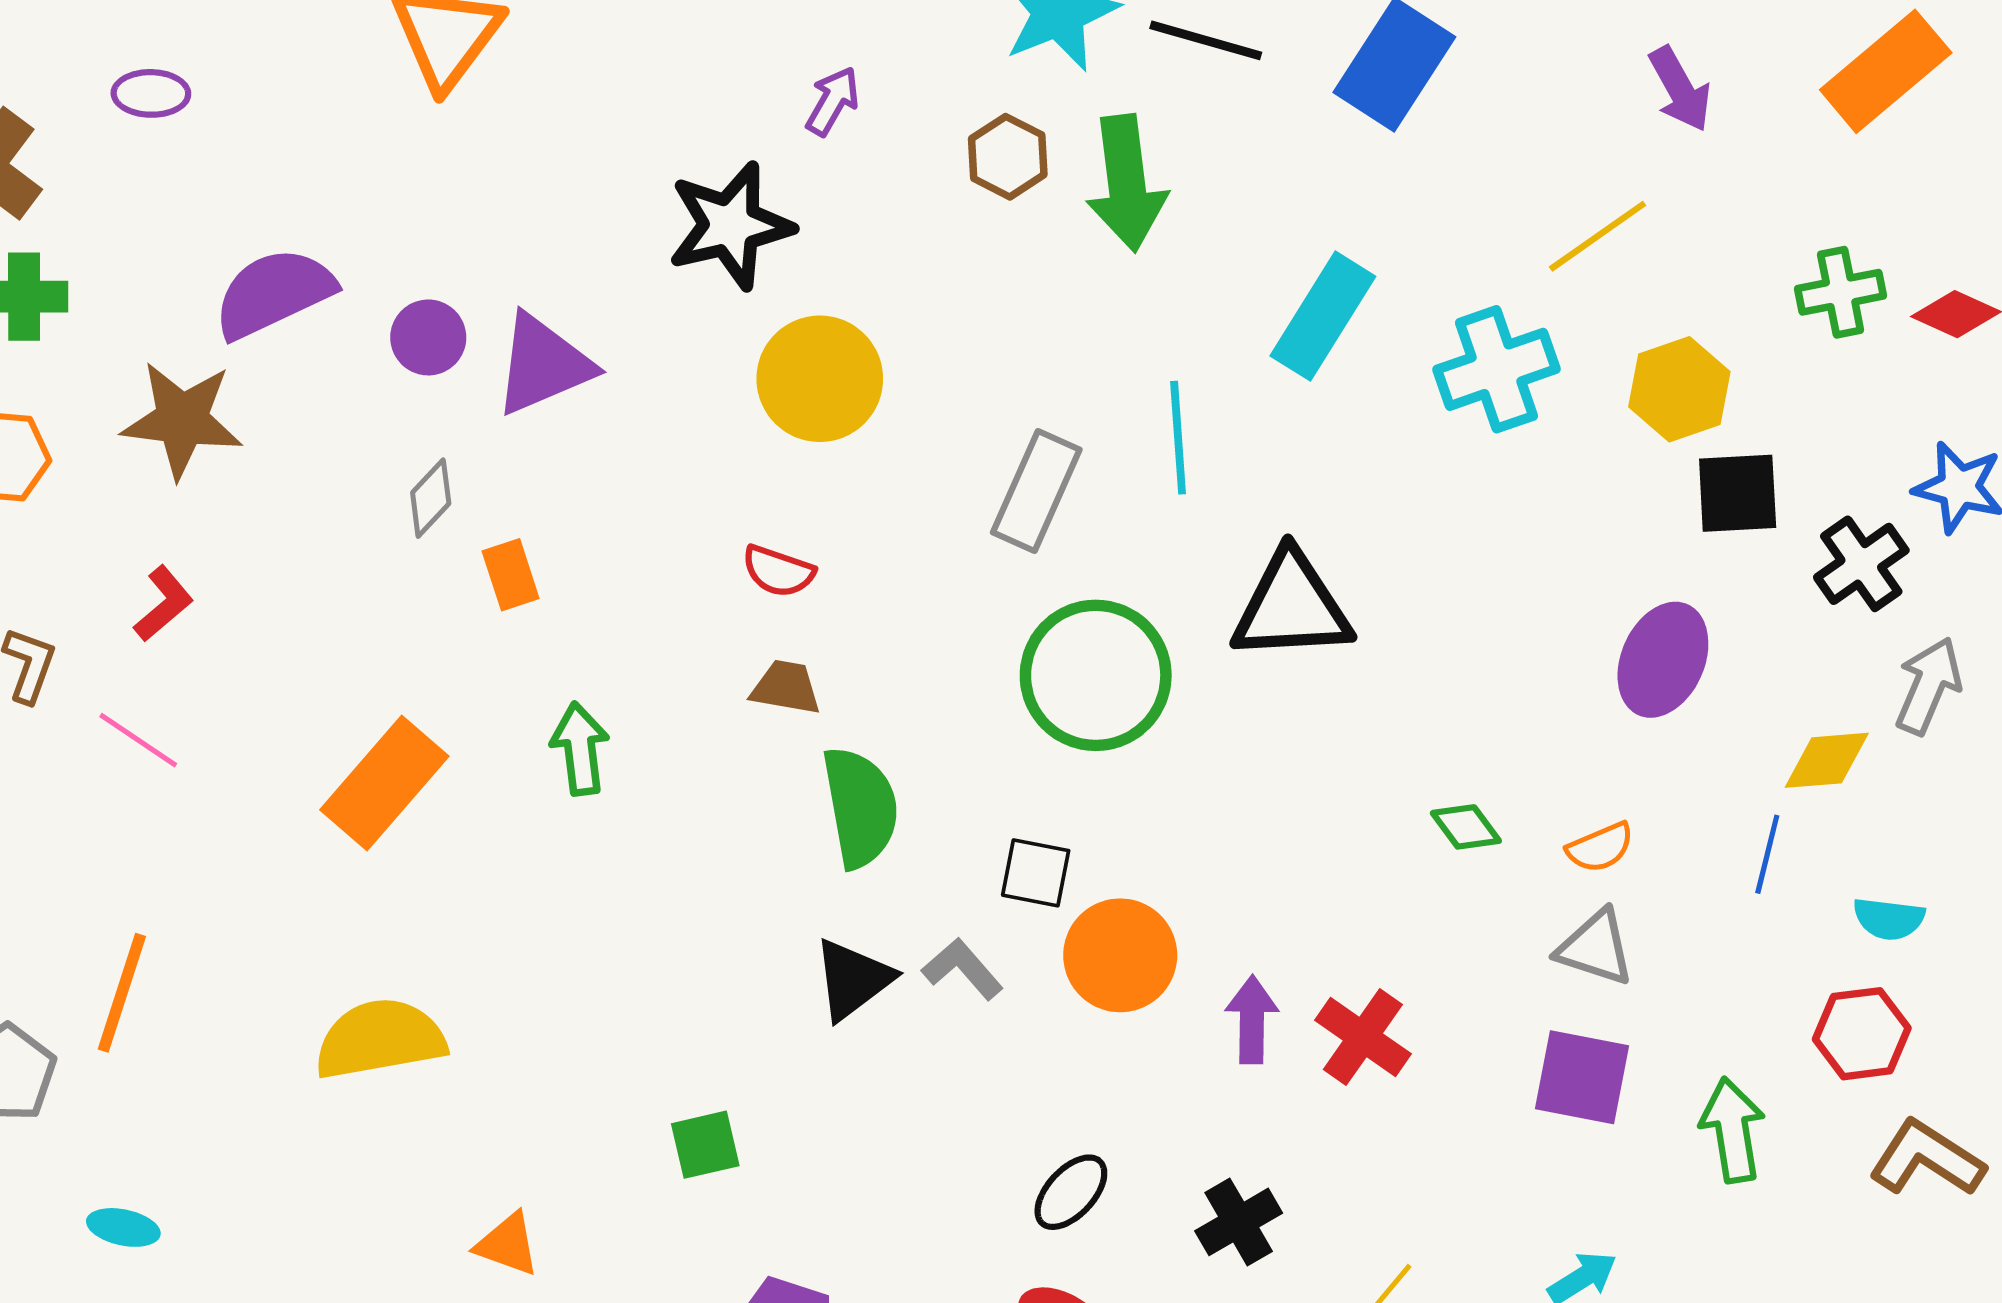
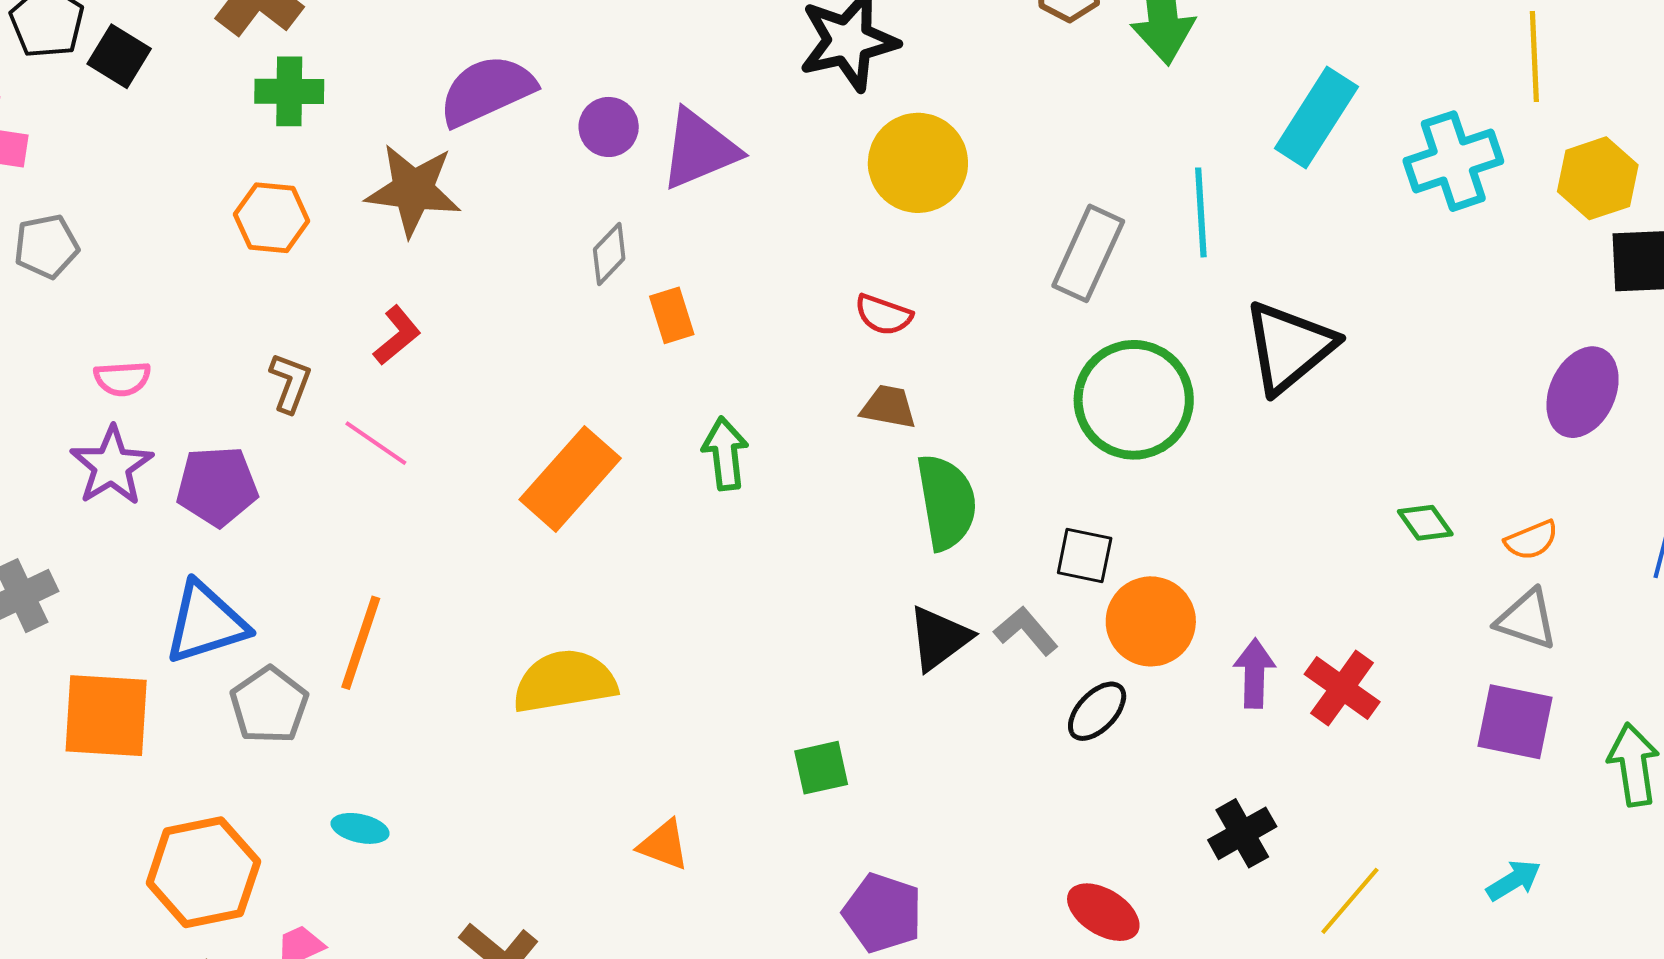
yellow line: (1598, 236) -> (1534, 57), turned -58
black triangle: (1291, 607) -> (1289, 347), turned -37
black ellipse: (1071, 1192) -> (1097, 711), moved

